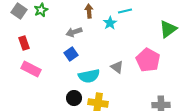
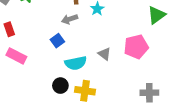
gray arrow: (74, 32) -> (70, 19), moved
pink pentagon: (148, 60) -> (136, 47), turned 30

